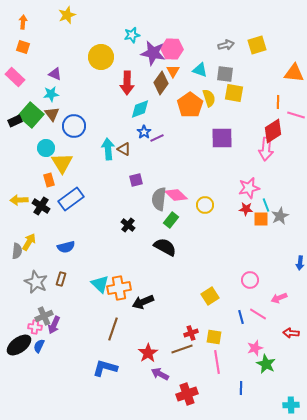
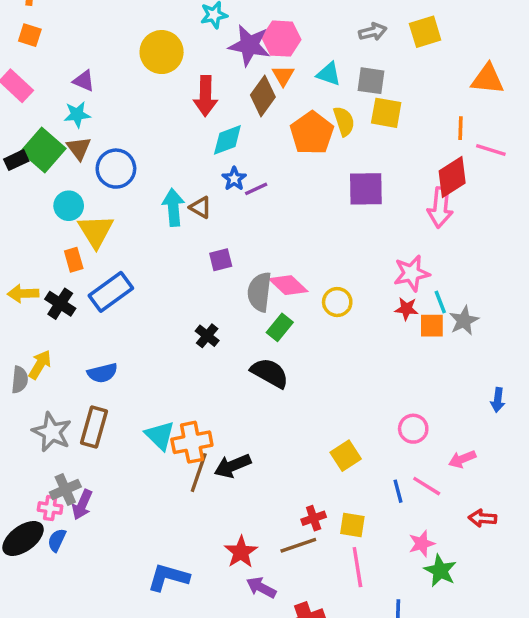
brown rectangle: (61, 279) -> (94, 427), size x1.6
brown line: (113, 329) -> (199, 473), moved

